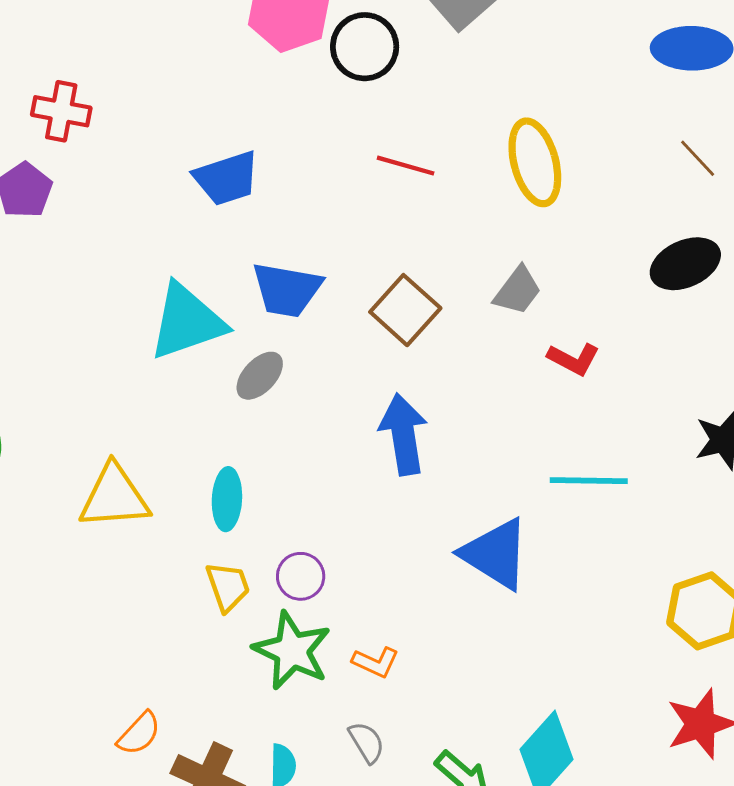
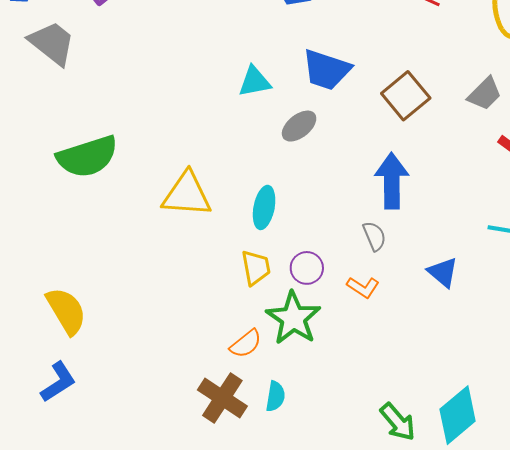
cyan triangle: (187, 322) -> (255, 82), size x0.6
blue triangle: (495, 554) -> (443, 272), size x0.6
orange L-shape: (376, 662) -> (363, 287), moved
orange semicircle: (139, 734) -> (246, 344), moved
gray semicircle: (367, 742) -> (374, 236), moved

